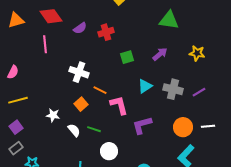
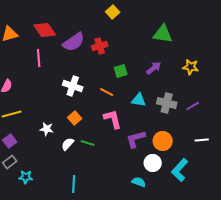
purple semicircle: (80, 28) -> (74, 42), size x1.6
cyan triangle: (145, 86) -> (139, 100), turned 42
orange line: (100, 90) -> (107, 92), moved
orange circle: (183, 127) -> (163, 141), moved
white semicircle: (74, 130) -> (68, 144), turned -96
white circle: (109, 151) -> (153, 163), moved

